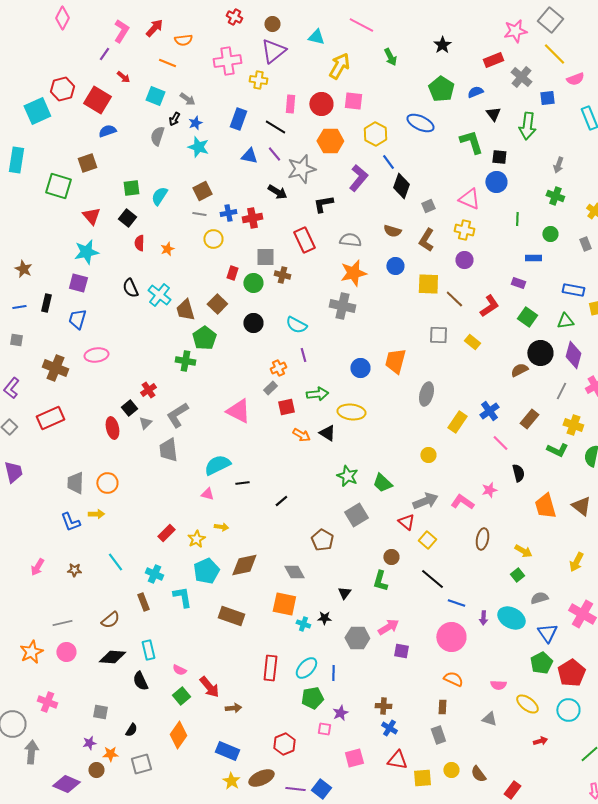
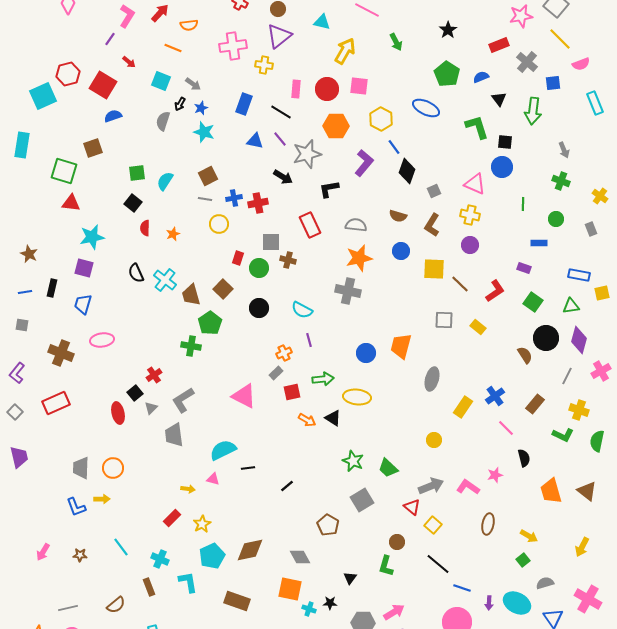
gray arrow: (558, 165) -> (564, 150), turned -42
red triangle: (91, 216) -> (71, 203), moved, turned -42
brown semicircle: (519, 370) -> (525, 355), turned 84
yellow arrow: (221, 527) -> (188, 489), moved

